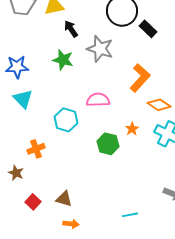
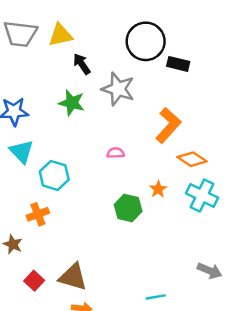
black rectangle: (148, 29) -> (178, 64), turned -30
pink semicircle: (98, 100) -> (116, 153), size x0.6
cyan hexagon: (66, 120) -> (54, 175), moved
brown triangle: (64, 199) -> (73, 277), size x1.4

